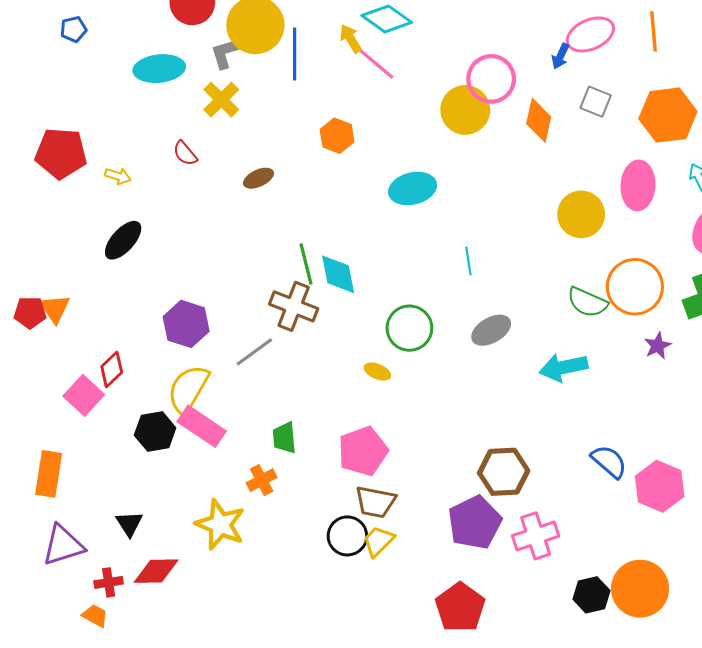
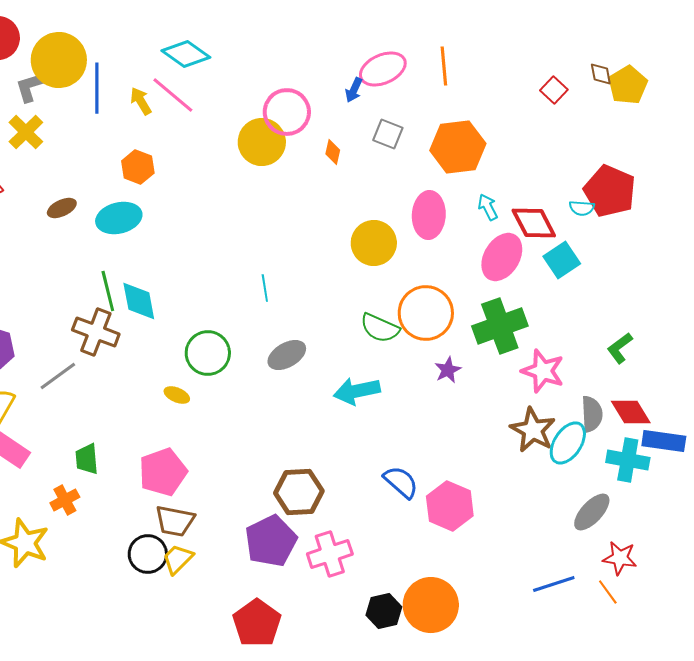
yellow arrow: (351, 39) -> (141, 101), moved
orange diamond: (539, 120) -> (333, 152), size x0.6
cyan ellipse: (413, 189) -> (119, 218), moved

